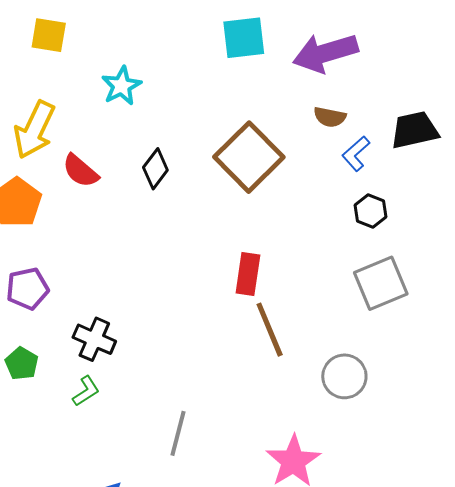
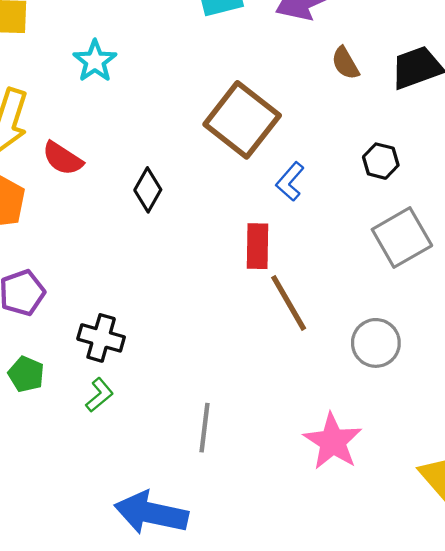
brown semicircle: (330, 117) -> (345, 63), moved, turned 56
blue L-shape: (356, 154) -> (290, 181), moved
black diamond: (155, 169) -> (148, 190), moved

